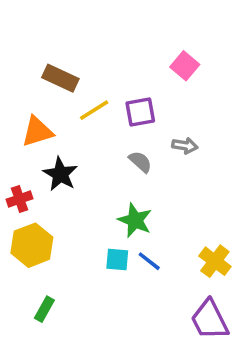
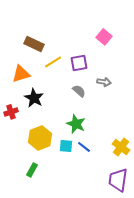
yellow hexagon: (32, 245) -> (40, 138), moved
green rectangle: (44, 309) -> (32, 170), moved
purple trapezoid: (210, 320) -> (118, 180), turned 35

